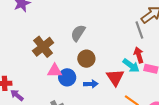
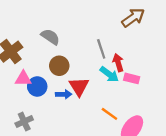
gray line: (139, 30) -> (101, 49), moved
gray semicircle: (78, 33) -> (50, 37), turned 90
red triangle: (115, 78) -> (79, 87), moved

